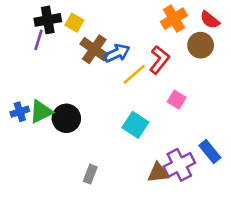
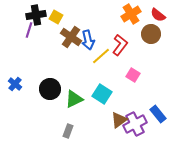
blue arrow: (117, 53) -> (88, 40), turned 102
blue cross: (20, 112) -> (15, 84), turned -32
green triangle: (41, 112) -> (74, 99), moved
brown triangle: (158, 173) -> (119, 120), moved, turned -30

